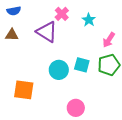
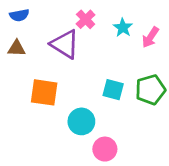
pink arrow: (109, 40) -> (150, 37), moved
cyan circle: (59, 70) -> (81, 121), moved
orange square: (24, 90) -> (44, 92), moved

